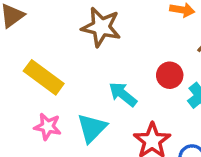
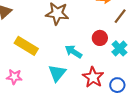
pink star: (48, 127) -> (14, 77), moved

